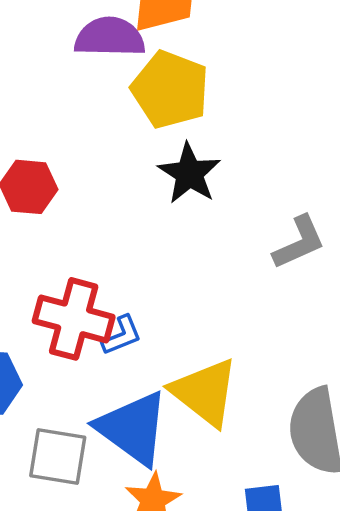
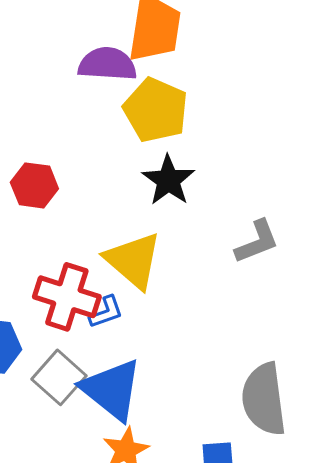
yellow triangle: (205, 392) -> (133, 260), moved
gray square: (58, 456) -> (59, 377), moved, turned 30

